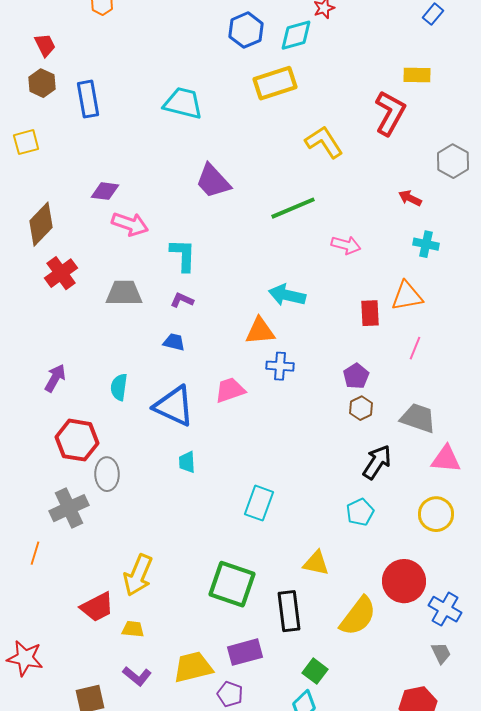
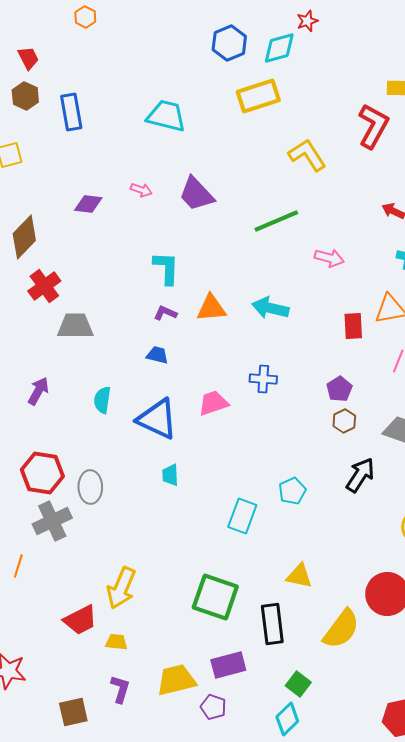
pink arrow: (130, 224) -> (141, 190), moved, size x0.6
gray trapezoid: (124, 293) -> (75, 326), moved
orange triangle: (260, 331) -> (211, 308), moved
red hexagon: (77, 440) -> (42, 473), moved
cyan pentagon: (360, 512) -> (292, 491), moved
purple L-shape: (137, 676) -> (120, 689), turned -112

